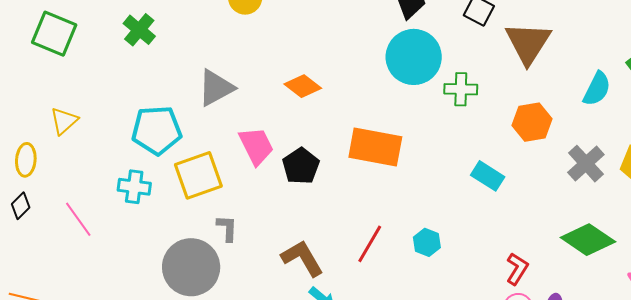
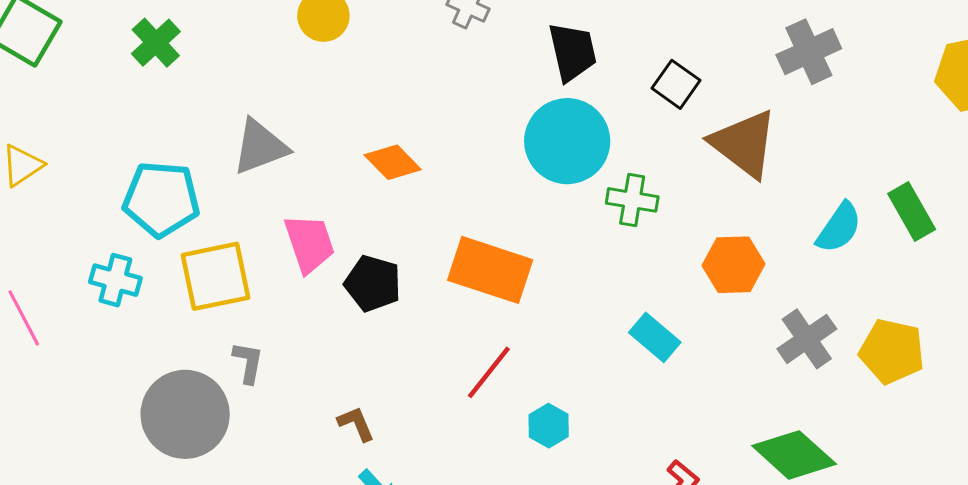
brown triangle: (528, 43) -> (744, 144), turned -33
black pentagon: (301, 166) -> (373, 283), turned -30
red line: (370, 244) -> (489, 372), moved
brown L-shape: (302, 258) -> (356, 424), size x0.6

